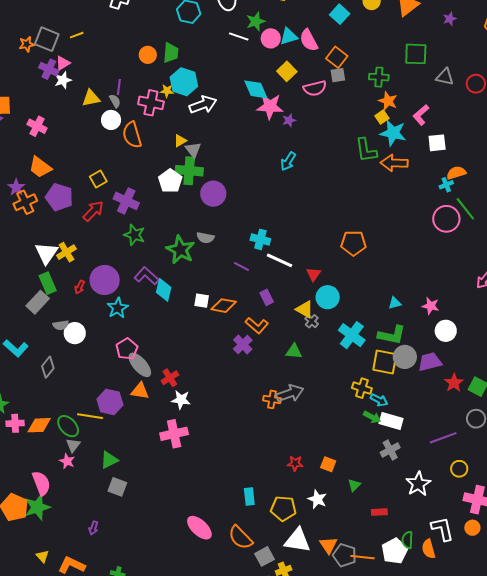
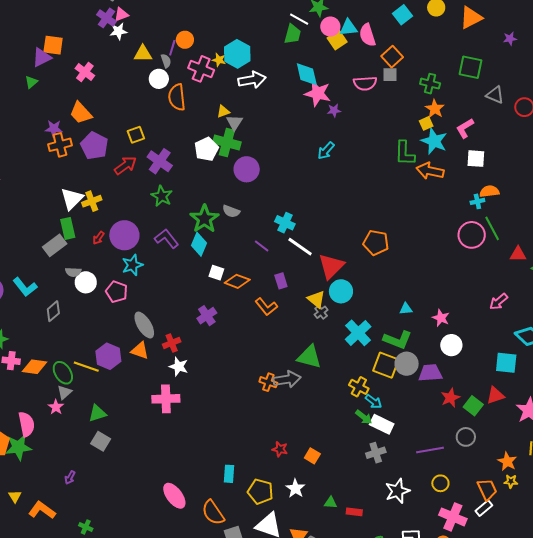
green trapezoid: (171, 53) -> (292, 34), moved
orange circle: (148, 55) -> (185, 40), moved
yellow square: (287, 71) -> (337, 40), moved
purple star: (16, 187) -> (54, 129), turned 30
red triangle: (314, 274) -> (331, 266), size x1.8
cyan diamond: (164, 290) -> (199, 244), moved
purple cross: (243, 345) -> (207, 316), moved
pink pentagon: (127, 349) -> (117, 292), moved, turned -30
green triangle: (294, 351) -> (309, 357), moved, size x1.5
green triangle: (354, 485) -> (330, 503), moved, turned 40

